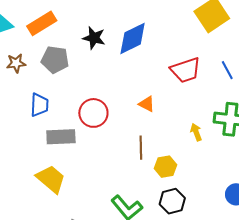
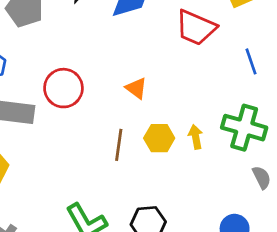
red trapezoid: (186, 70) -> (196, 28), moved, turned 32
yellow hexagon: (165, 167) -> (159, 138), moved

